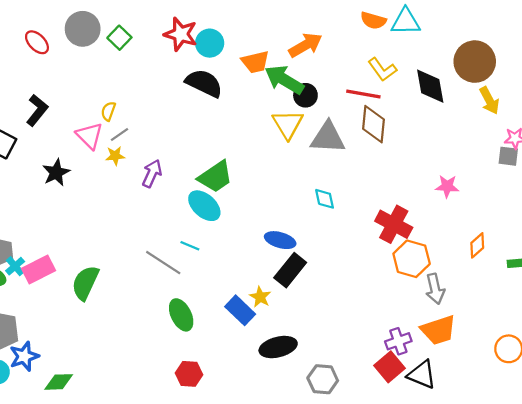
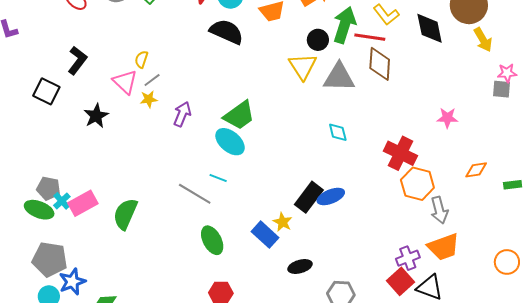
green arrow: (284, 80) -> (344, 25), moved, turned 78
blue ellipse: (280, 240) -> (331, 196), moved, turned -36
orange diamond: (477, 245) -> (476, 170), turned 35
black ellipse: (278, 347) -> (300, 266), size x0.7

